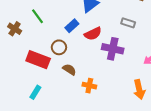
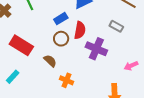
red semicircle: (93, 34) -> (80, 30), turned -66
brown circle: (59, 47) -> (61, 39), moved

